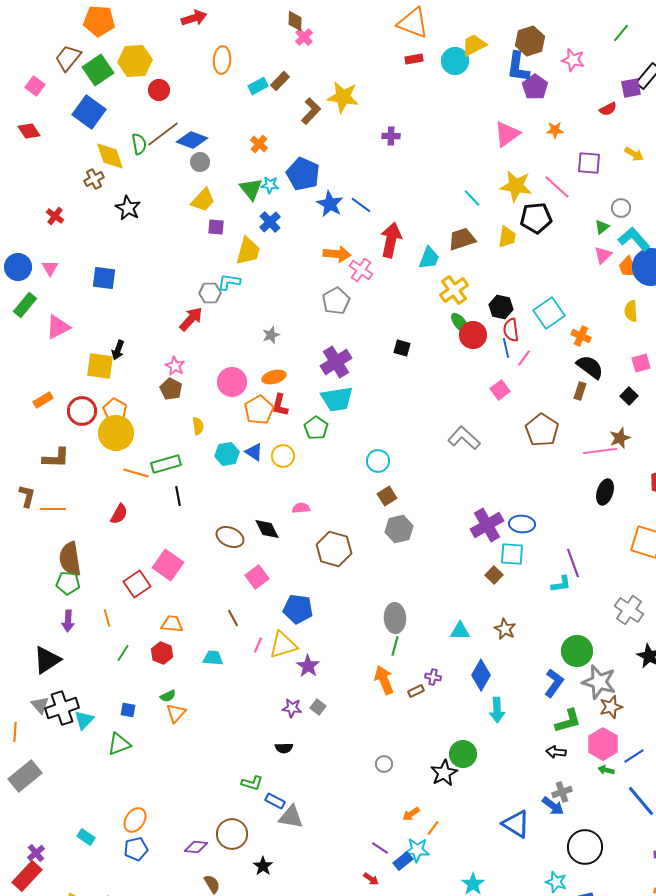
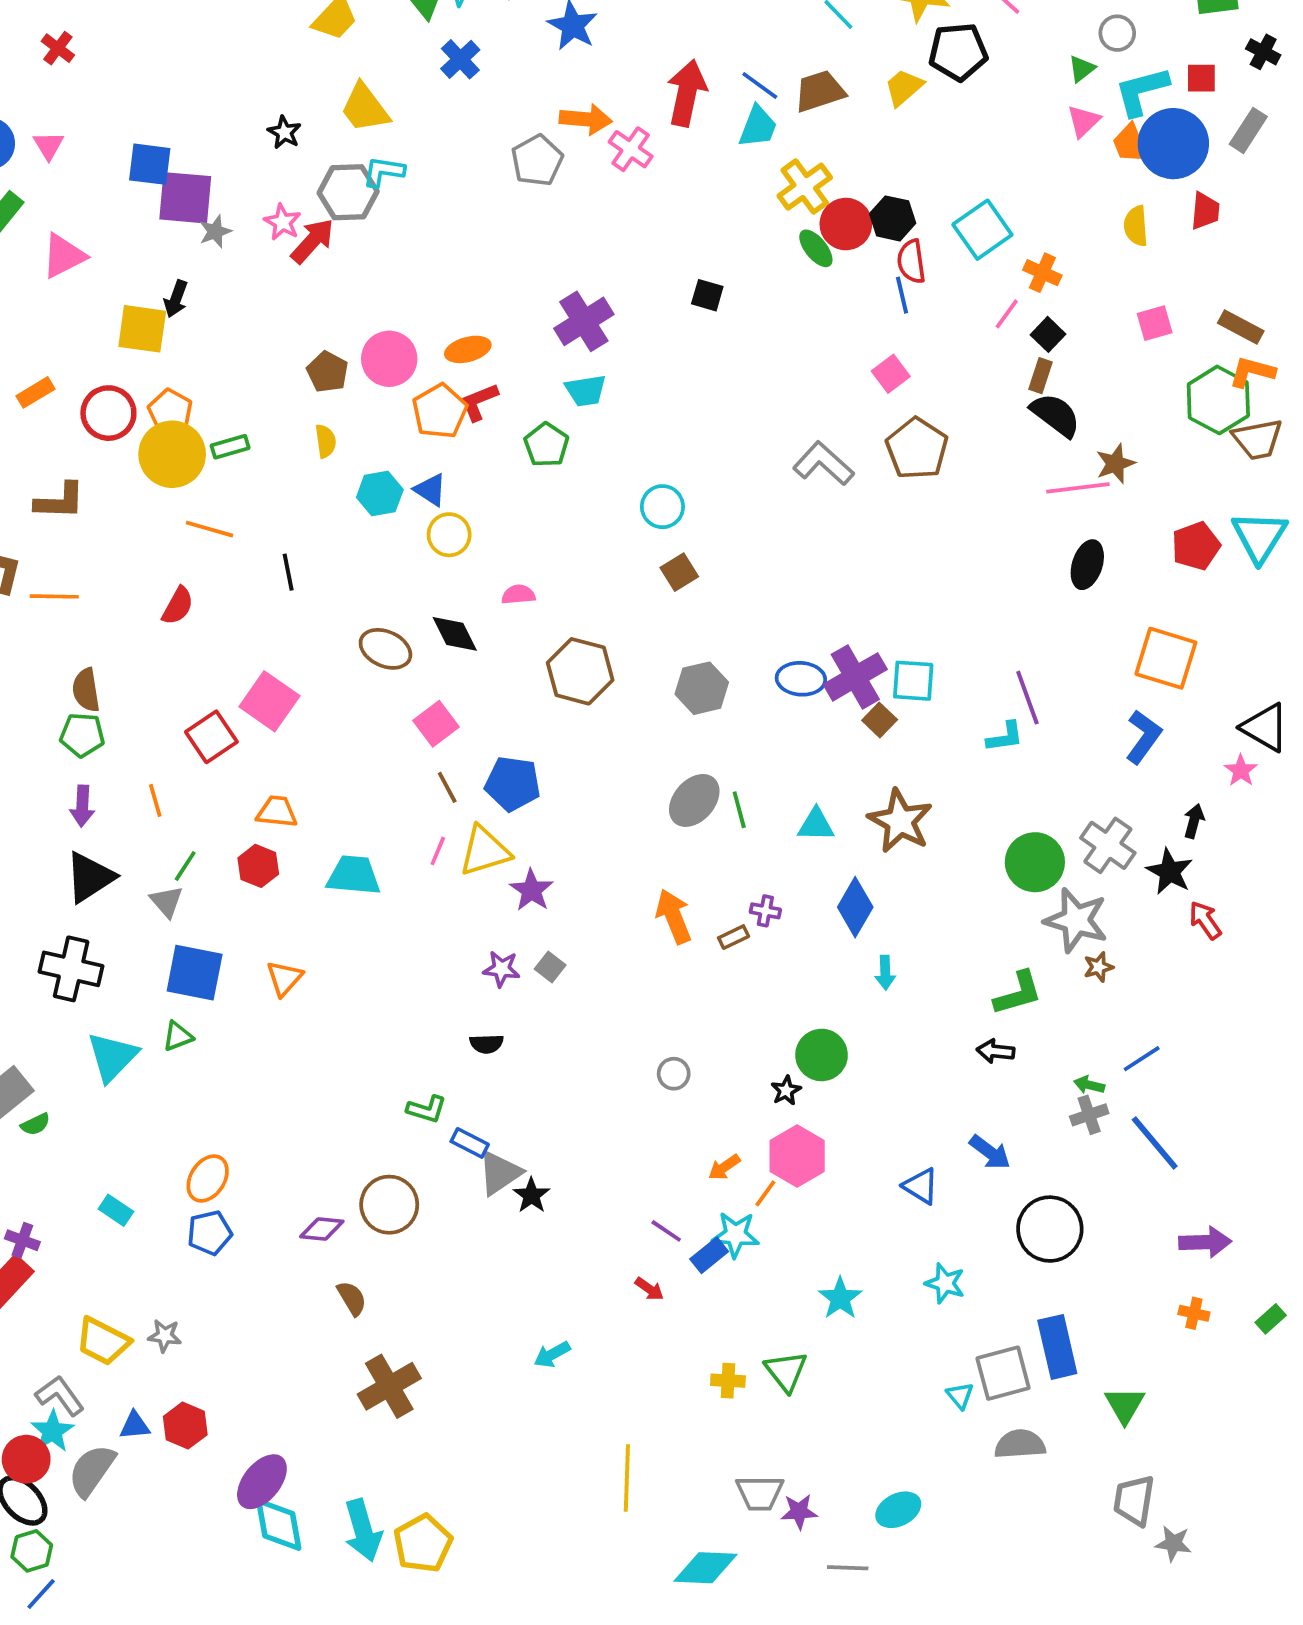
blue line: (361, 205) -> (760, 86), moved
black star: (128, 208) -> (284, 132), moved, size x0.7
purple square: (216, 227) -> (185, 198), moved, size x1.8
yellow trapezoid: (507, 237) -> (904, 87), turned -140
cyan L-shape: (634, 239) -> (1142, 91), turned -64
yellow trapezoid: (248, 251) -> (365, 108), moved, turned 128
gray hexagon: (210, 293) -> (348, 192), size x1.4
gray pentagon: (336, 301) -> (537, 160), moved
gray star: (271, 335) -> (215, 232), moved
red circle: (473, 335) -> (846, 224), moved
pink line: (524, 358) -> (1007, 314), moved
pink star: (175, 366) -> (283, 222), moved
black semicircle: (590, 367) -> (1055, 415), moved
brown pentagon: (171, 389) -> (327, 372), moved
black square: (629, 396) -> (1048, 334), moved
cyan trapezoid: (337, 399) -> (586, 391), size x0.7
red L-shape: (280, 405) -> (479, 402), turned 55
brown pentagon: (542, 430) -> (917, 449), moved
yellow circle: (283, 456) -> (449, 535), moved
green rectangle: (166, 464) -> (230, 447), moved, size x0.7
blue ellipse: (522, 524) -> (801, 679), moved
purple cross: (487, 525) -> (855, 677), moved
gray hexagon: (399, 529) -> (702, 688), moved
brown semicircle: (70, 559) -> (86, 690), size x0.7
gray cross: (629, 610) -> (1108, 845), moved
brown line: (233, 618) -> (447, 787), moved
gray ellipse: (395, 618) -> (694, 800), turned 44
brown star: (505, 629) -> (900, 821), size x1.6
green line: (395, 646) -> (739, 810), moved, turned -30
cyan trapezoid: (213, 658) -> (354, 875), size x1.4
black triangle: (47, 660) -> (90, 877), moved
blue L-shape: (554, 683) -> (1143, 737), moved
green semicircle: (168, 696) -> (35, 1124), moved
gray triangle: (40, 705) -> (167, 902), moved
brown star: (611, 707) -> (1099, 967), size x0.7
black cross: (62, 708) -> (71, 969), turned 32
blue square: (128, 710) -> (195, 973), size x2.0
cyan arrow: (497, 710) -> (885, 973), size x0.7
cyan triangle: (84, 720) -> (112, 1057), moved, size x1.4
green triangle: (119, 744) -> (178, 1036), size x0.7
pink hexagon: (603, 744) -> (797, 1156), moved
black star: (444, 773) -> (786, 1091), size x0.6
gray cross: (562, 792) -> (1089, 1115), moved
gray triangle: (291, 817) -> (500, 1173), turned -44
blue triangle: (516, 824) -> (921, 1186), size x0.7
purple cross: (36, 853) -> (22, 1240), turned -30
black star: (263, 866) -> (531, 1195), moved
cyan star: (556, 882) -> (945, 1283), moved

